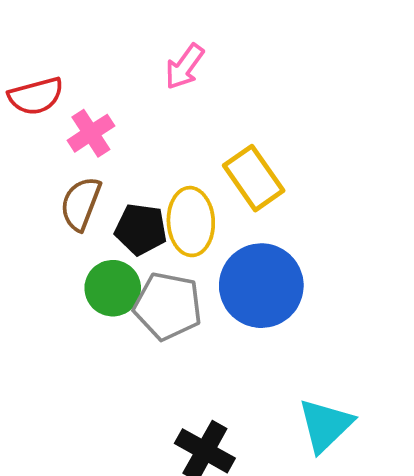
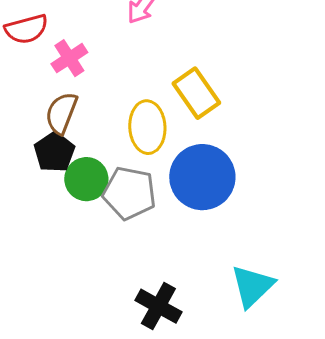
black pentagon: (141, 229) -> (54, 152), moved, turned 30

